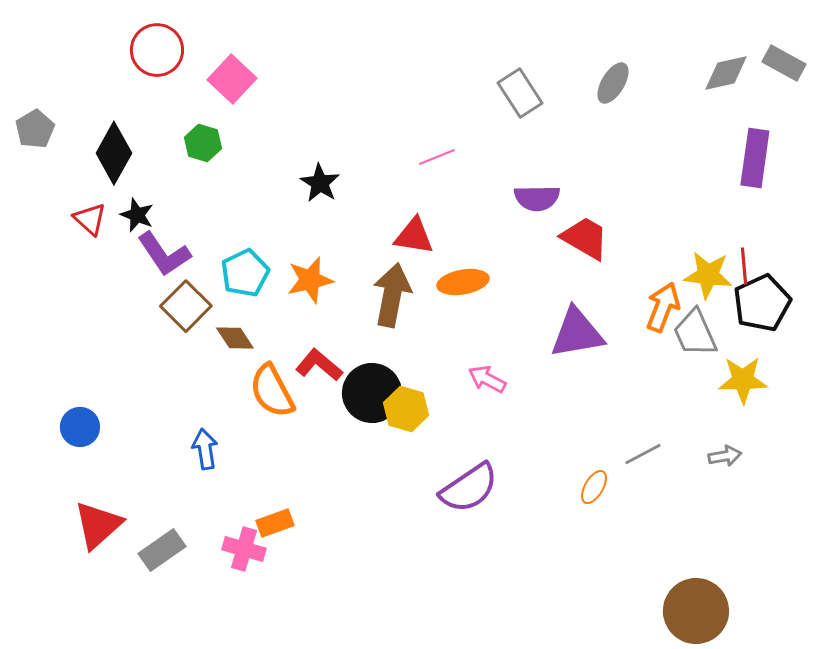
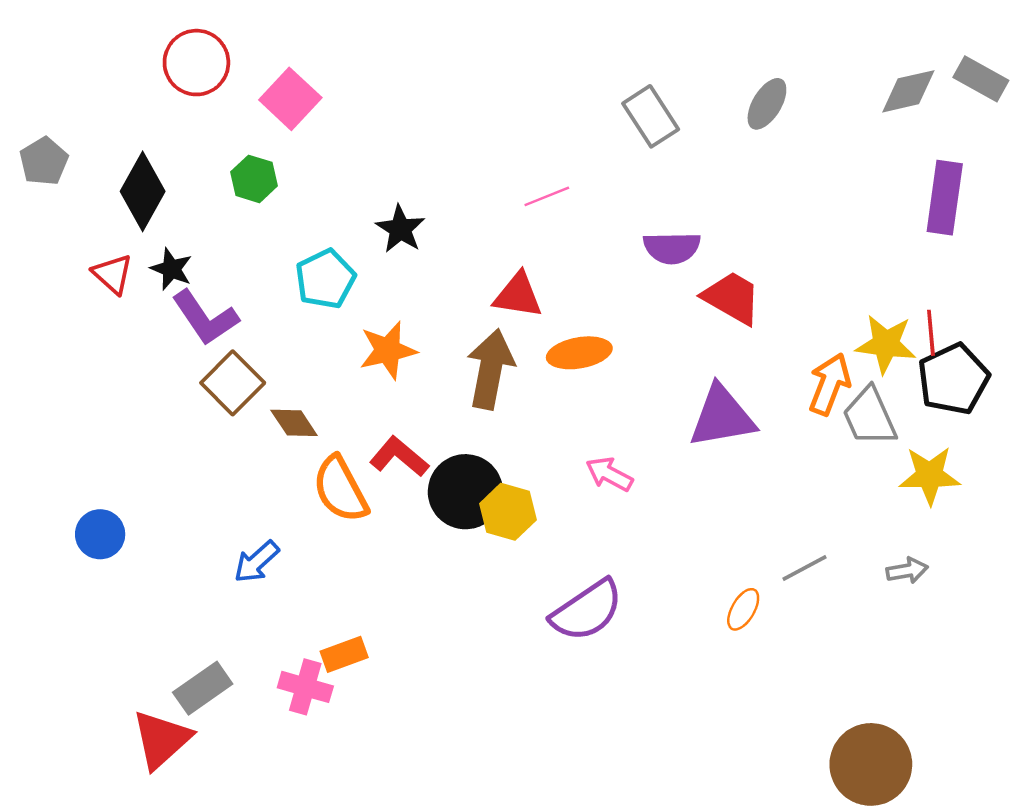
cyan pentagon: (245, 273) -> (325, 279), moved
blue arrow: (205, 449) -> (256, 562), turned -123
red triangle: (98, 525) -> (161, 739), moved

